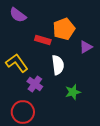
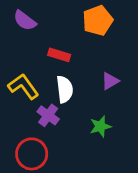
orange pentagon: (64, 29) -> (98, 20), moved
purple triangle: (86, 47) -> (110, 81), moved
white semicircle: (58, 65) -> (65, 89), moved

